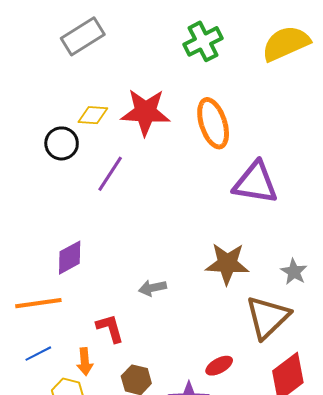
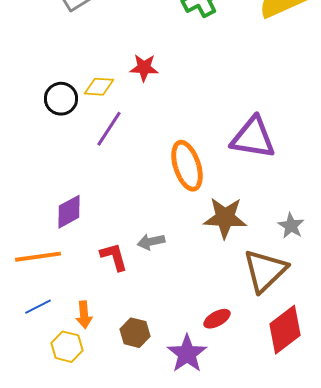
red star: (145, 112) -> (144, 68), size x0.6
yellow diamond: (93, 115) -> (99, 87), moved
orange ellipse: (213, 123) -> (187, 166), moved
red L-shape: (110, 328) -> (114, 257), moved

